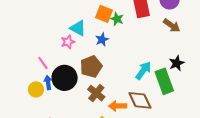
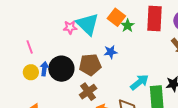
cyan triangle: (78, 28) -> (87, 24), size x1.4
blue star: (102, 40) -> (111, 52), moved
pink star: (68, 42) -> (70, 27), moved
pink line: (43, 63) -> (30, 47), moved

